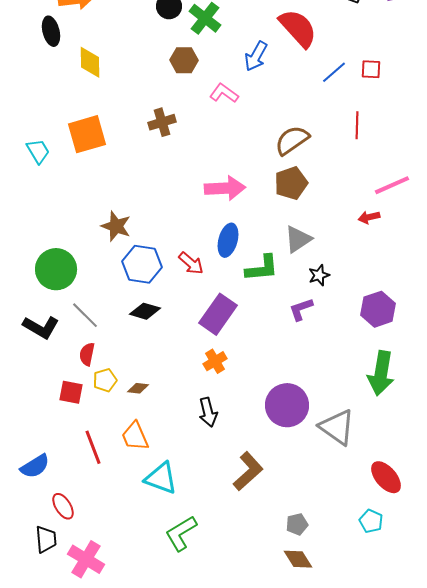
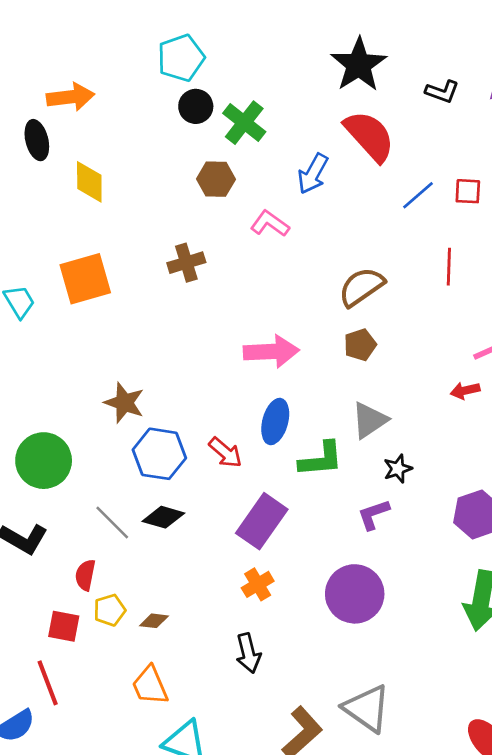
brown pentagon: (291, 183) -> (360, 345), size x0.7
gray line: (85, 315) -> (112, 523), moved
purple circle: (287, 405) -> (355, 594), moved
gray triangle: (337, 427) -> (367, 708), moved
red line: (93, 447) -> (48, 683), moved

